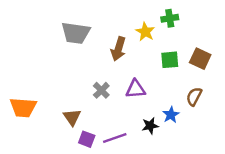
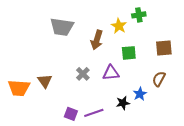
brown square: (200, 59) -> (164, 48), turned -30
green square: (170, 60) -> (129, 53), moved
brown triangle: (72, 117) -> (45, 81), moved

